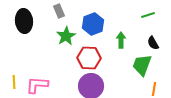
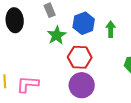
green arrow: (121, 40) -> (111, 29), moved

